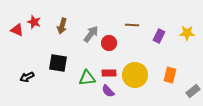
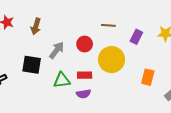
gray arrow: (91, 34) -> (57, 50), moved
yellow circle: (135, 75) -> (112, 60), moved
purple semicircle: (108, 91) -> (84, 94), turned -56

